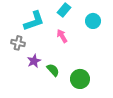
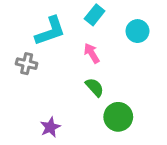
purple star: (34, 61) -> (50, 127), moved
green semicircle: (53, 70) -> (95, 87), moved

